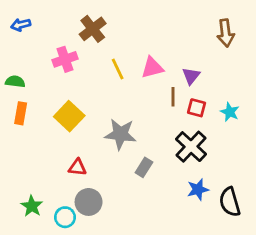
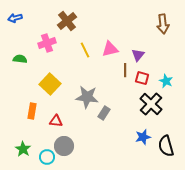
green semicircle: (15, 82) -> (20, 59), moved
orange rectangle: (21, 113) -> (32, 111), moved
black cross: (191, 147) -> (151, 104), moved
gray rectangle: (144, 167) -> (104, 113), moved

